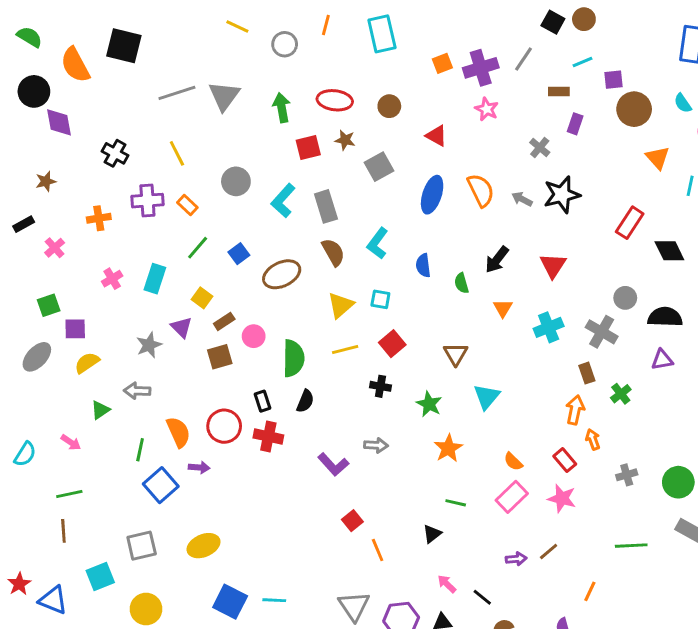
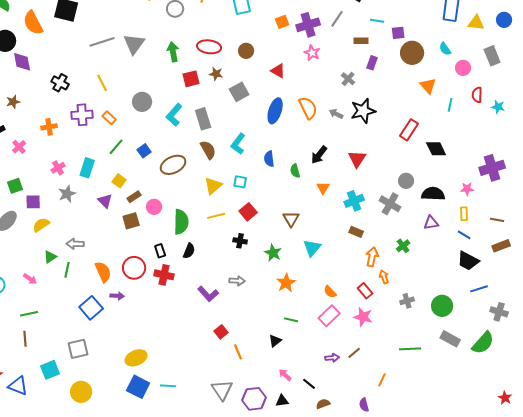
cyan line: (582, 62) -> (377, 21), turned 32
gray star: (149, 345) -> (67, 194), moved
brown rectangle: (587, 373) -> (356, 232), moved, turned -48
green line: (140, 450) -> (67, 270), moved
yellow ellipse: (204, 546) -> (136, 358), moved

